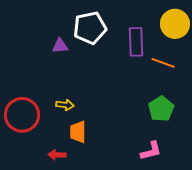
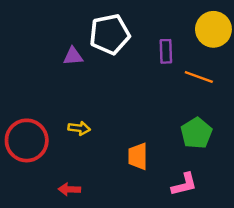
purple rectangle: (136, 42) -> (166, 51), size x0.7
orange trapezoid: (78, 132) -> (138, 156), moved

